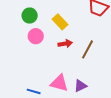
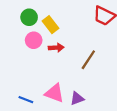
yellow rectangle: (60, 22) -> (51, 25), moved
red arrow: (65, 44) -> (56, 48), moved

